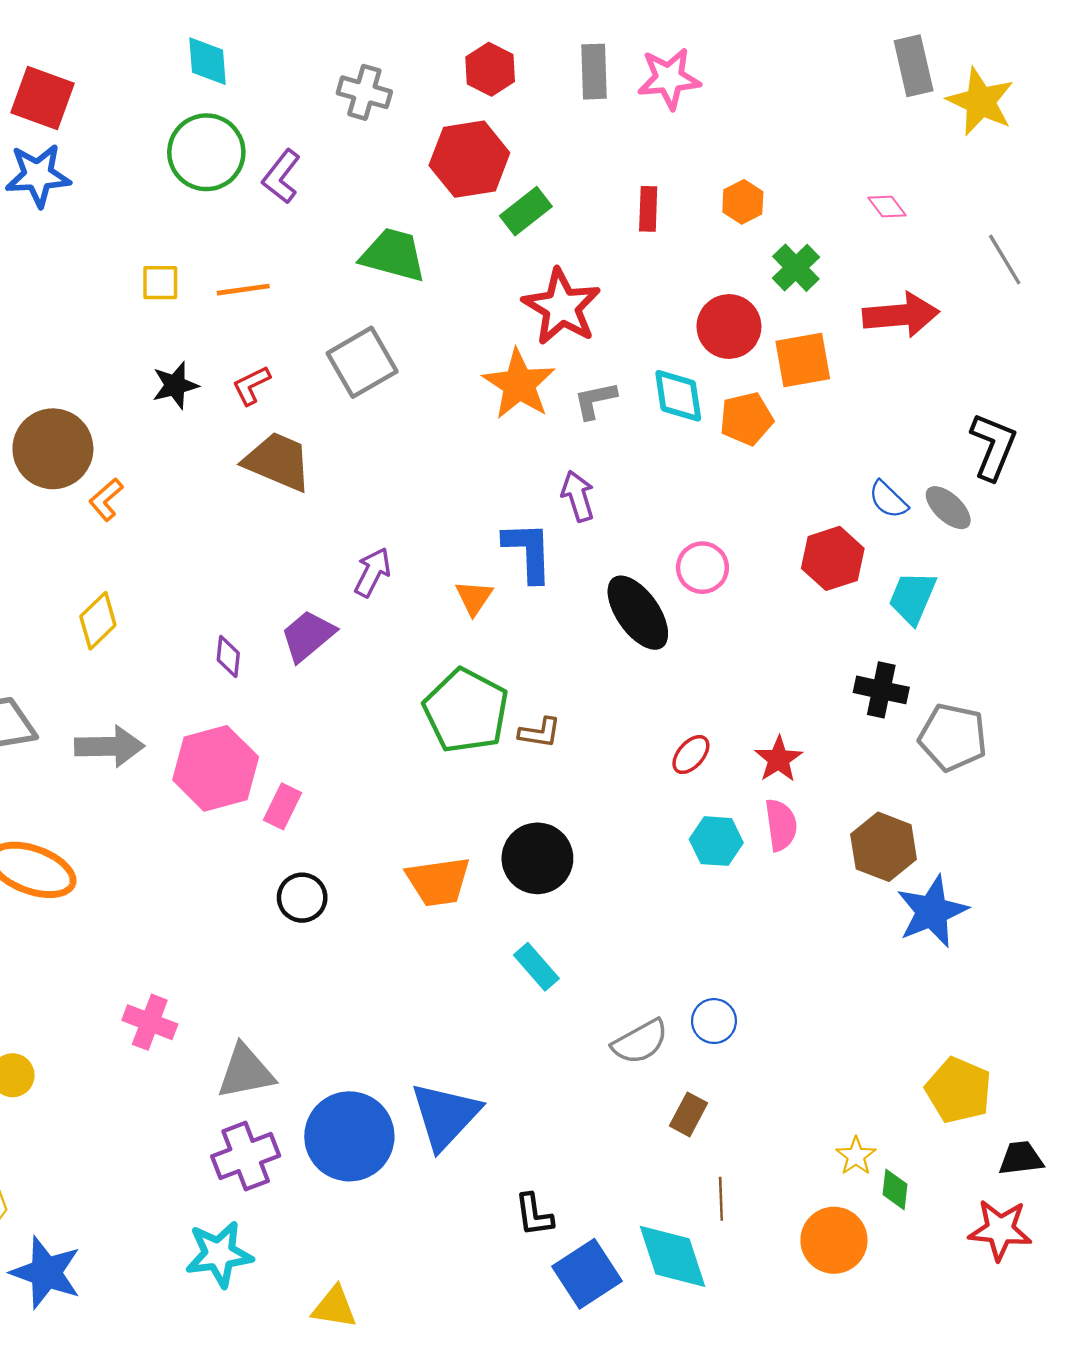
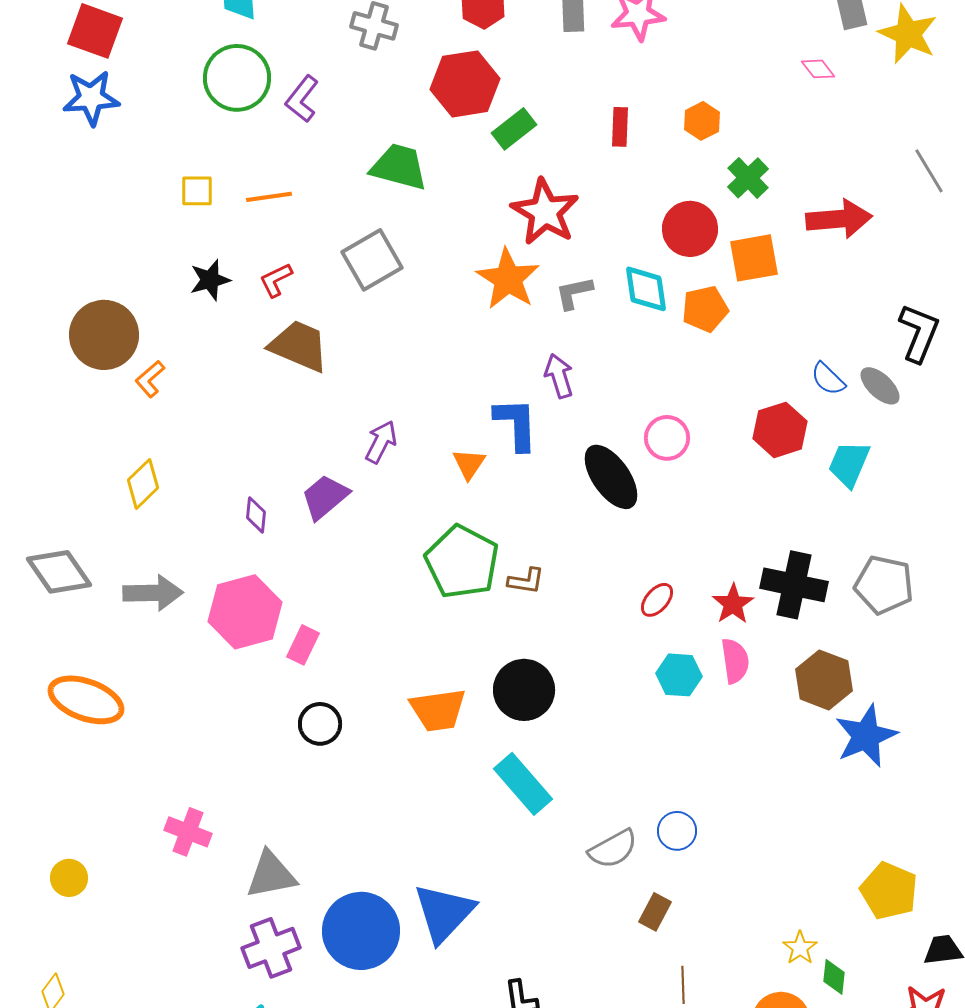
pink diamond: (887, 207) -> (818, 69), moved
black cross: (881, 690) -> (794, 585), moved, size x1.4
cyan rectangle: (536, 967) -> (523, 784), size x1.5

